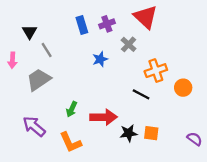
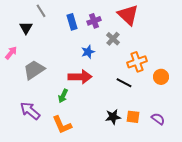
gray line: (47, 50) -> (41, 11), moved
pink arrow: (12, 60) -> (11, 53), turned -144
red arrow: (104, 117) -> (80, 77), moved
purple semicircle: (195, 139) -> (158, 119), moved

